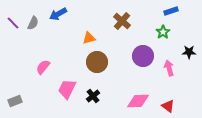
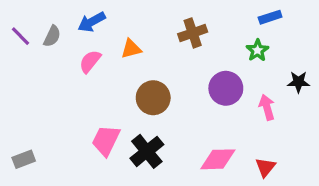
brown cross: (122, 21) -> (193, 33), turned 30
orange triangle: (89, 38) -> (131, 49), moved
pink semicircle: (43, 67) -> (90, 61), moved
black cross: (93, 96) -> (147, 151), size x1.5
red triangle: (168, 106) -> (265, 167), turned 32

